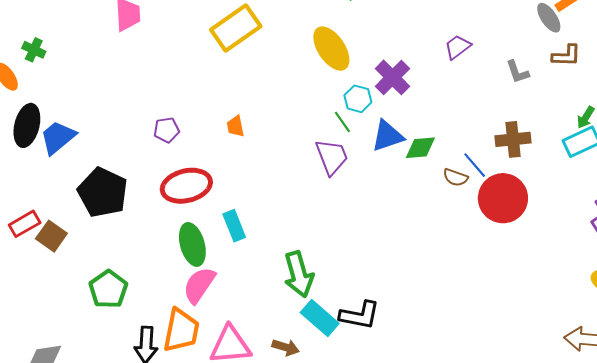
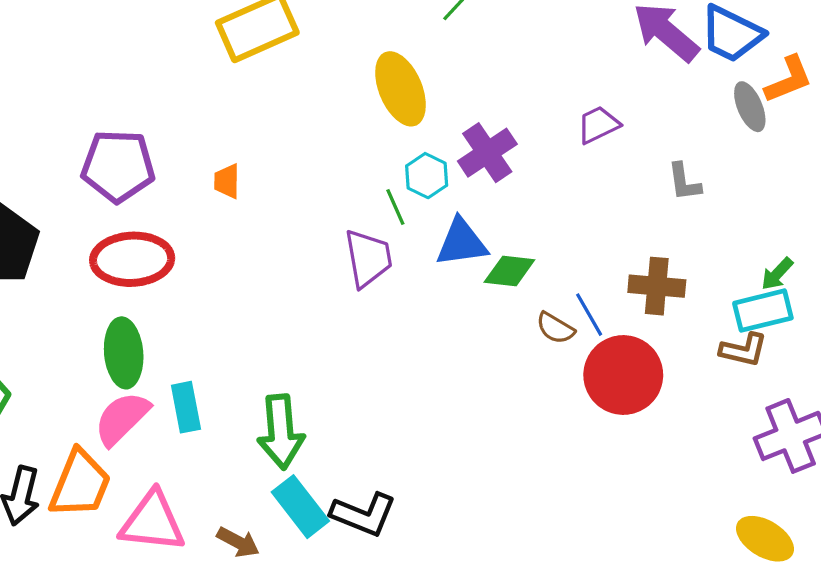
brown L-shape: (566, 56) -> (744, 350), moved
purple pentagon: (167, 130) -> (118, 166), size x1.8
cyan rectangle: (234, 226) -> (186, 407), moved

